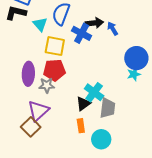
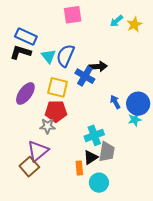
cyan triangle: (40, 24) -> (48, 56), moved
blue arrow: (113, 29) -> (115, 102), moved
purple ellipse: (28, 74) -> (25, 93), moved, turned 30
cyan cross: (94, 92) -> (94, 135), turned 30
black triangle: (83, 104) -> (91, 157), moved

